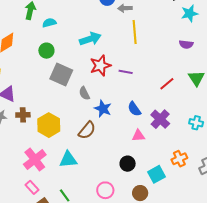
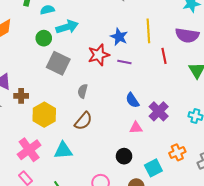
yellow line: (135, 32) -> (148, 31), moved
cyan arrow: (90, 39) -> (67, 27), moved
purple semicircle: (186, 44) -> (187, 35), size x1.6
red line: (167, 84) -> (164, 56), moved, turned -63
gray semicircle: (84, 93) -> (83, 91), moved, turned 40
blue star: (103, 109) -> (119, 37), moved
brown cross: (23, 115) -> (21, 96), moved

